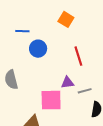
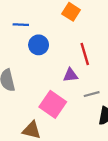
purple triangle: (67, 82) -> (70, 75), moved
pink square: (51, 100) -> (53, 104), turned 35

